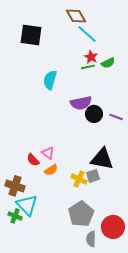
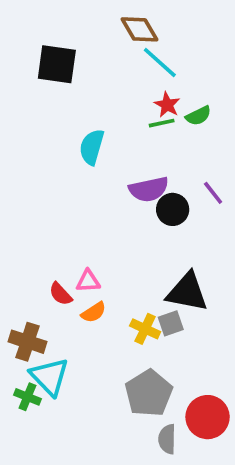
purple line: (116, 117) -> (213, 193), moved, turned 32
pink triangle: (48, 153) -> (88, 281), turned -40

